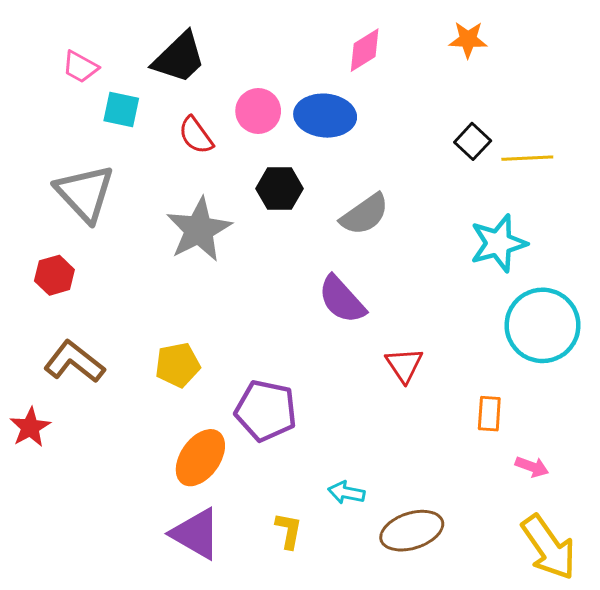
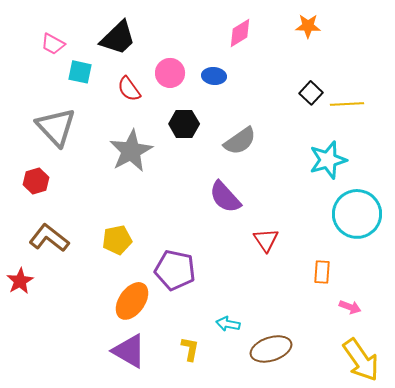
blue ellipse: (325, 116) -> (214, 76), size x0.6

